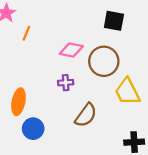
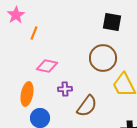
pink diamond: (71, 50) -> (47, 66), moved
purple cross: (66, 83) -> (65, 89), moved

